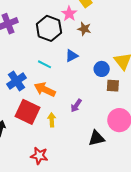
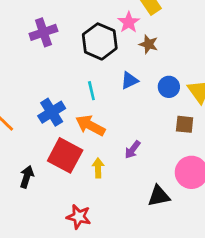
cyan line: (45, 64) -> (91, 91), turned 48
blue circle: (102, 69) -> (169, 87), moved

